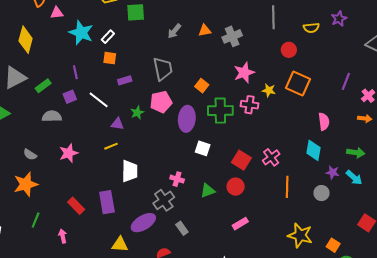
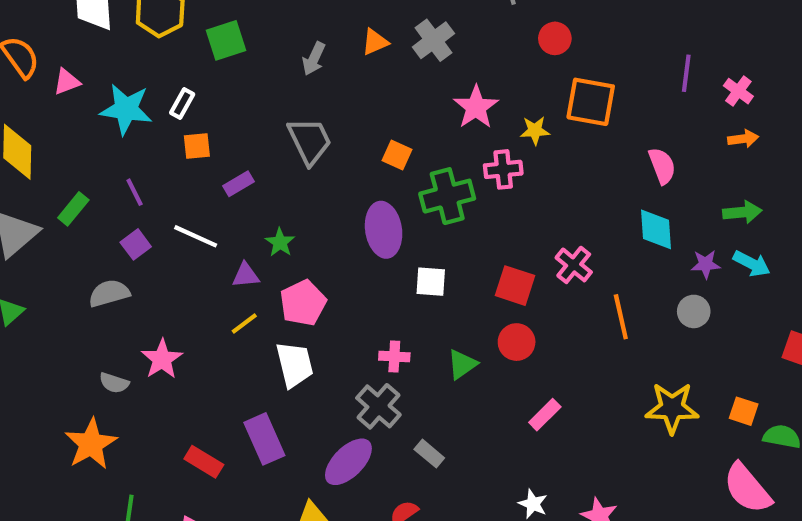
green rectangle: (43, 86) -> (73, 209), moved
pink pentagon: (161, 102) -> (303, 303), moved
gray semicircle: (30, 155) -> (114, 383), moved

